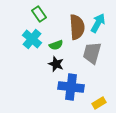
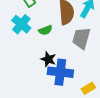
black star: (56, 64) -> (48, 59), moved

